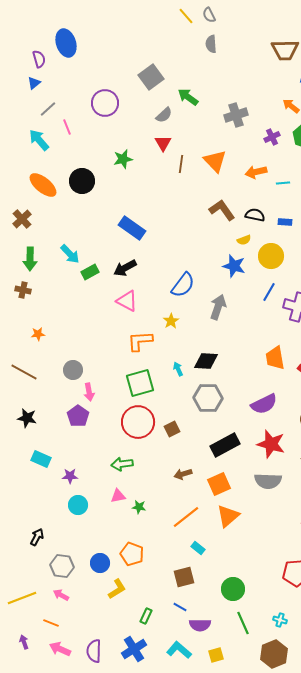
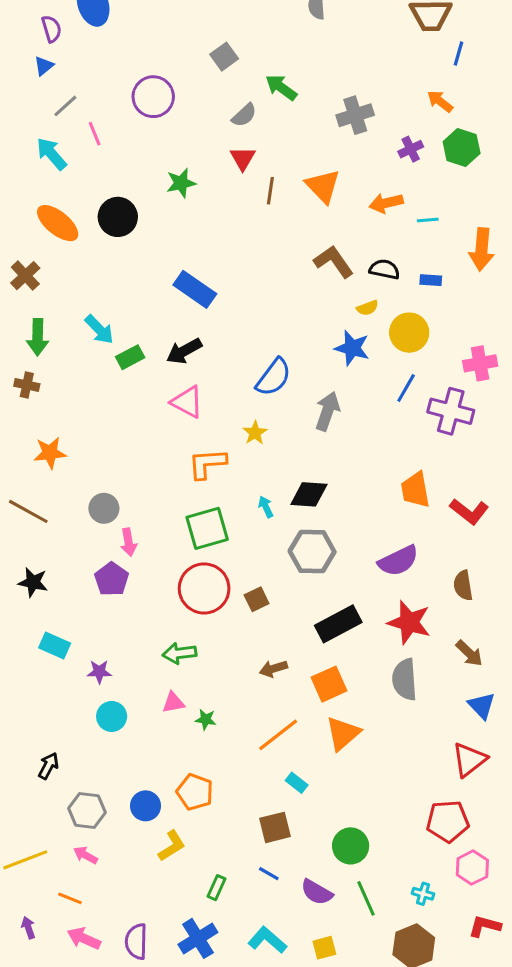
gray square: (151, 77) -> (224, 57), size x0.7
orange star: (38, 334) -> (50, 453), size x1.5
gray semicircle: (268, 481) -> (405, 679), turned 84
purple semicircle: (200, 625) -> (317, 892), moved, turned 30

